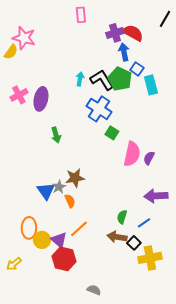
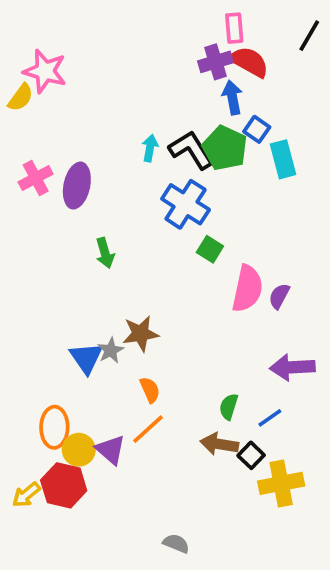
pink rectangle: (81, 15) -> (234, 28), moved
orange semicircle: (70, 201) -> (150, 390), moved
red hexagon: (64, 259) -> (64, 485), moved

